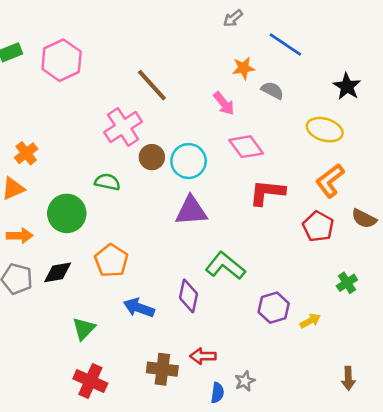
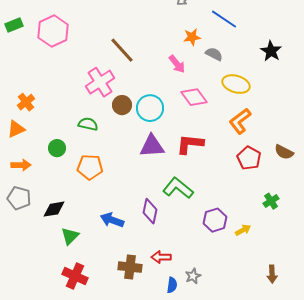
yellow ellipse: (325, 130) -> (236, 84), moved
orange L-shape: (330, 181) -> (240, 121), moved
red L-shape: (267, 192) -> (190, 144), moved
green circle: (67, 213) -> (57, 148), size x0.6
orange pentagon: (111, 261) -> (90, 167), moved, turned -30
black diamond: (58, 272) -> (54, 209), moved

